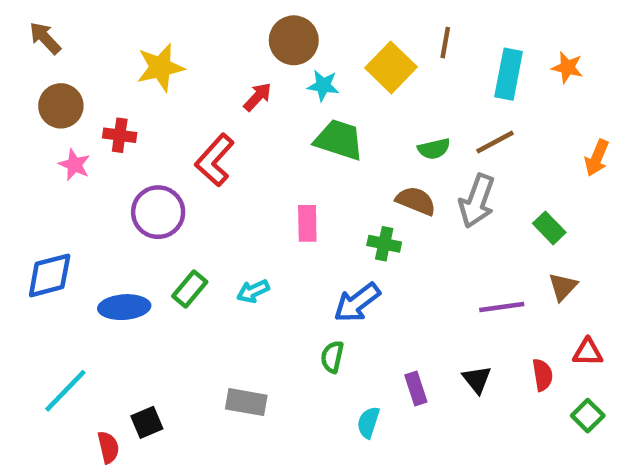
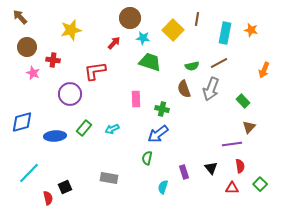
red L-shape: (215, 160) -> (95, 71), turned 40
brown semicircle: (416, 201) -> (184, 89), turned -132
green cross: (384, 244) -> (162, 109), moved
purple line: (502, 307) -> (232, 144), moved
red triangle: (588, 352) -> (232, 188), moved

